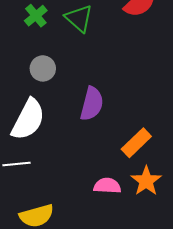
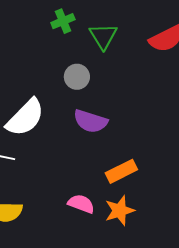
gray circle: (43, 68) -> (77, 77), moved
purple semicircle: (92, 104) -> (90, 121), turned 76

